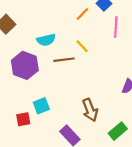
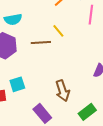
cyan semicircle: (46, 40) -> (13, 19), moved

